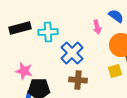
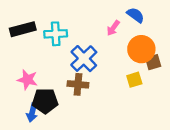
pink arrow: (97, 27) -> (113, 28), turned 48
brown cross: (78, 80) -> (78, 84), moved

